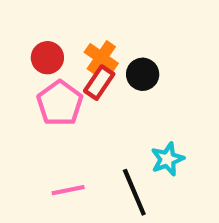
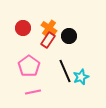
pink pentagon: (60, 103) -> (29, 66), moved
black line: (134, 192) -> (65, 71), moved

